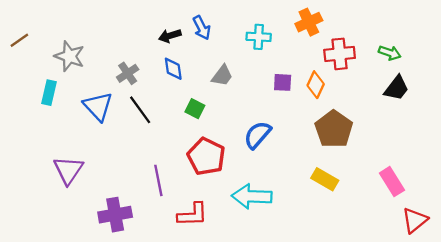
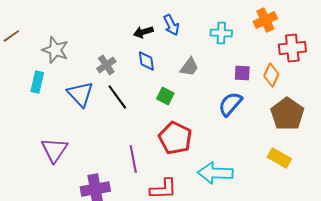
blue semicircle: (258, 135) -> (230, 104), moved

